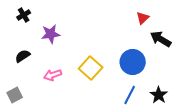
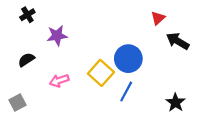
blue circle: (133, 62) -> (128, 59), moved
blue line: (130, 95) -> (126, 92), moved

